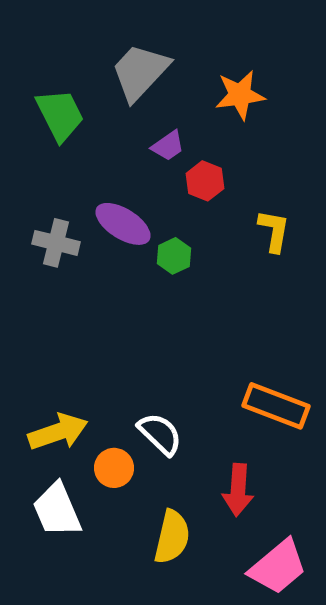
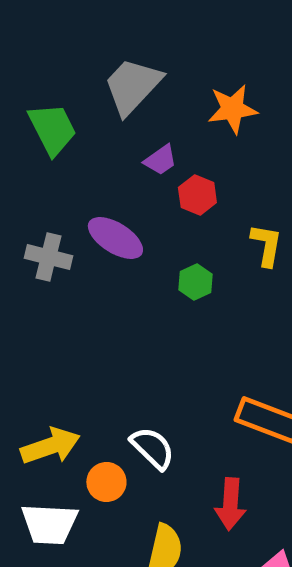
green hexagon: (174, 256) -> (195, 282), moved
white trapezoid: (57, 510) -> (49, 524), turned -64

